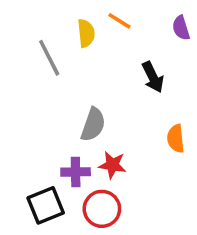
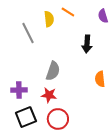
black arrow: (153, 77) -> (87, 44), turned 30
red star: (112, 165) -> (49, 95), moved
purple cross: (76, 172) -> (19, 90), moved

